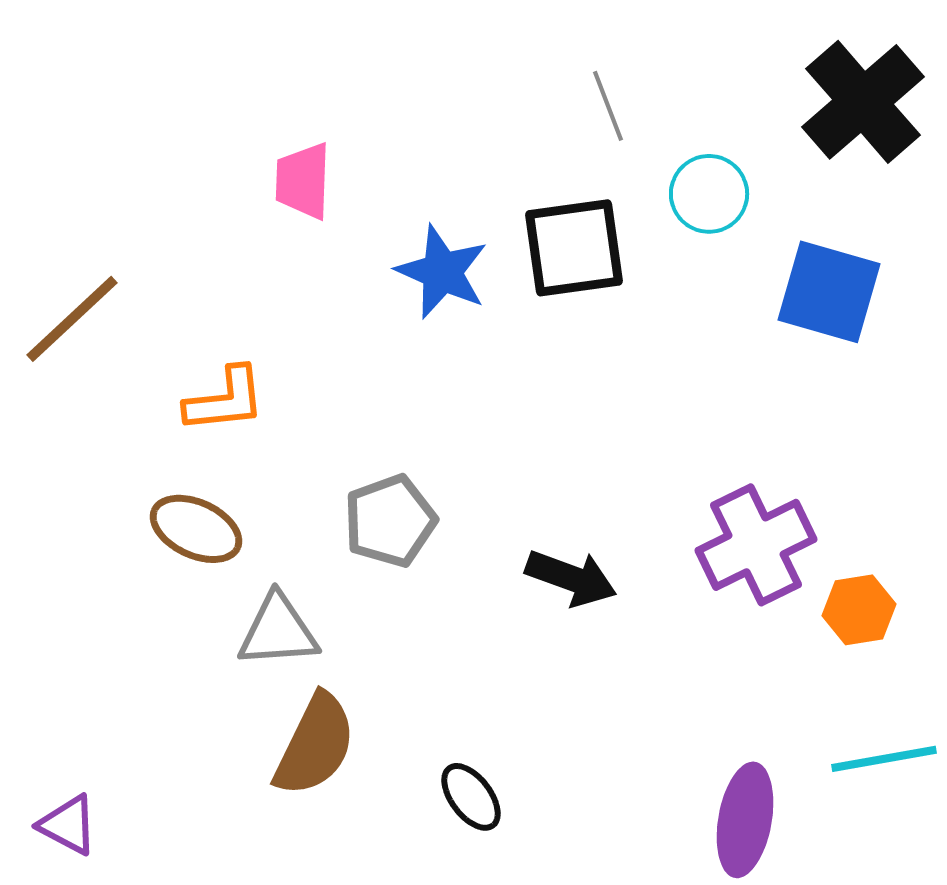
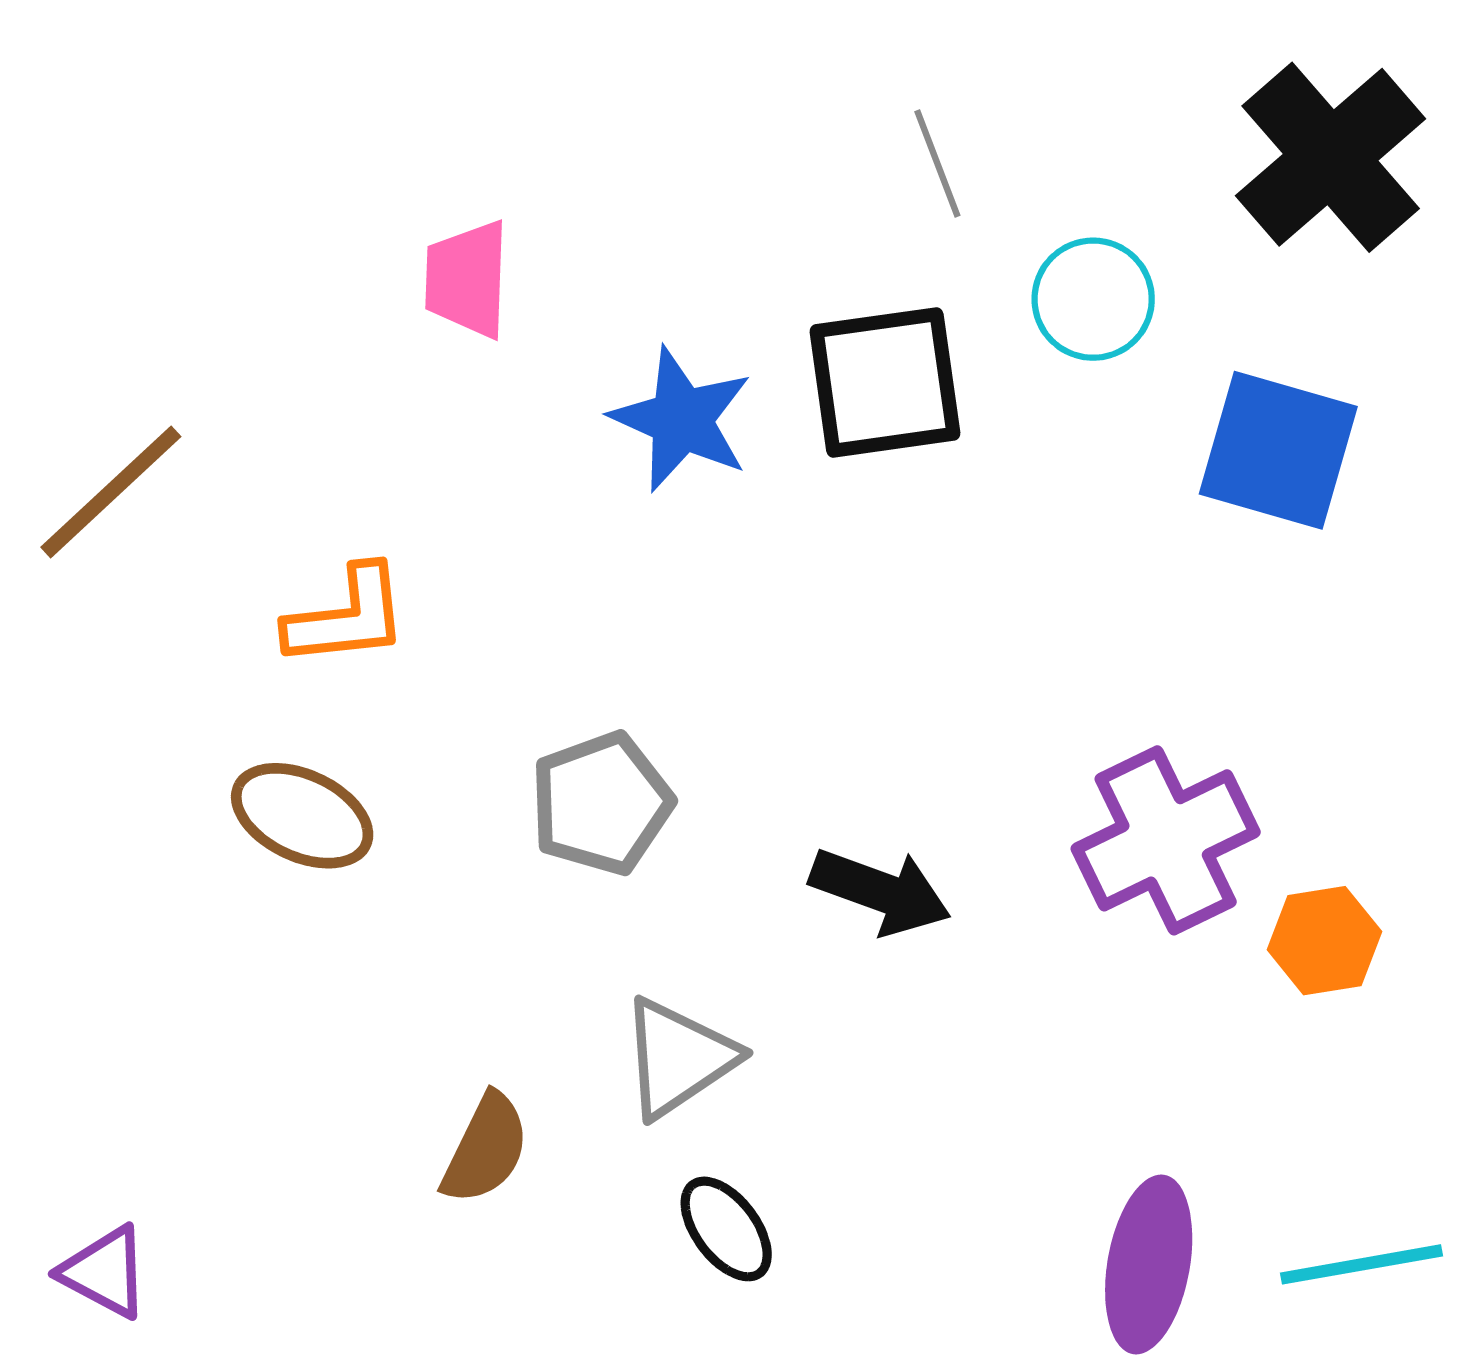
gray triangle: (278, 631) -> (678, 1058), moved, turned -30
brown semicircle: (315, 745) -> (486, 1149), size x0.7
cyan line: (884, 759) -> (1361, 1264), moved

